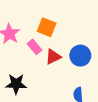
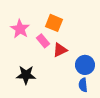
blue circle: (80, 56) -> (85, 65), moved

